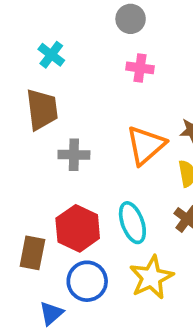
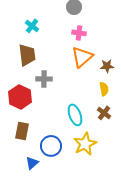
orange triangle: (146, 145) -> (82, 57), moved
red hexagon: (78, 228) -> (20, 97), moved

